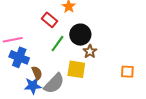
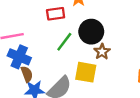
red rectangle: (49, 20) -> (56, 14), turned -49
brown semicircle: (37, 73) -> (27, 74), moved

